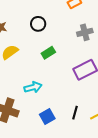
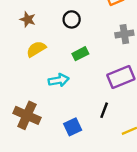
cyan arrow: (33, 87) -> (59, 80), moved
black line: (75, 113) -> (104, 110), moved

